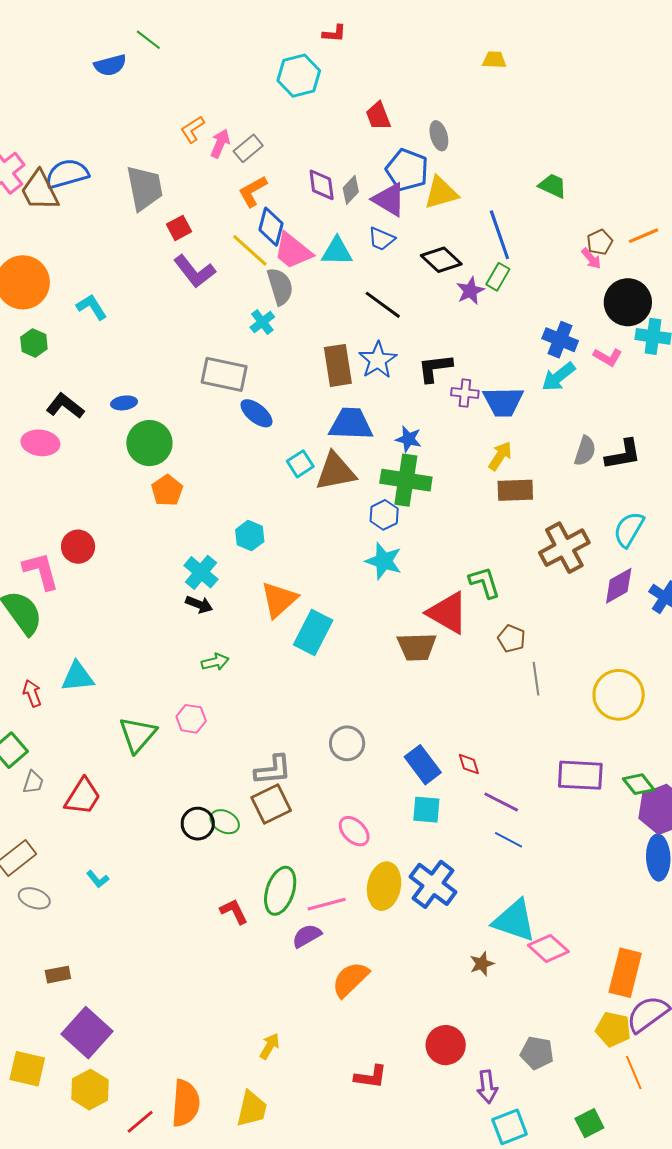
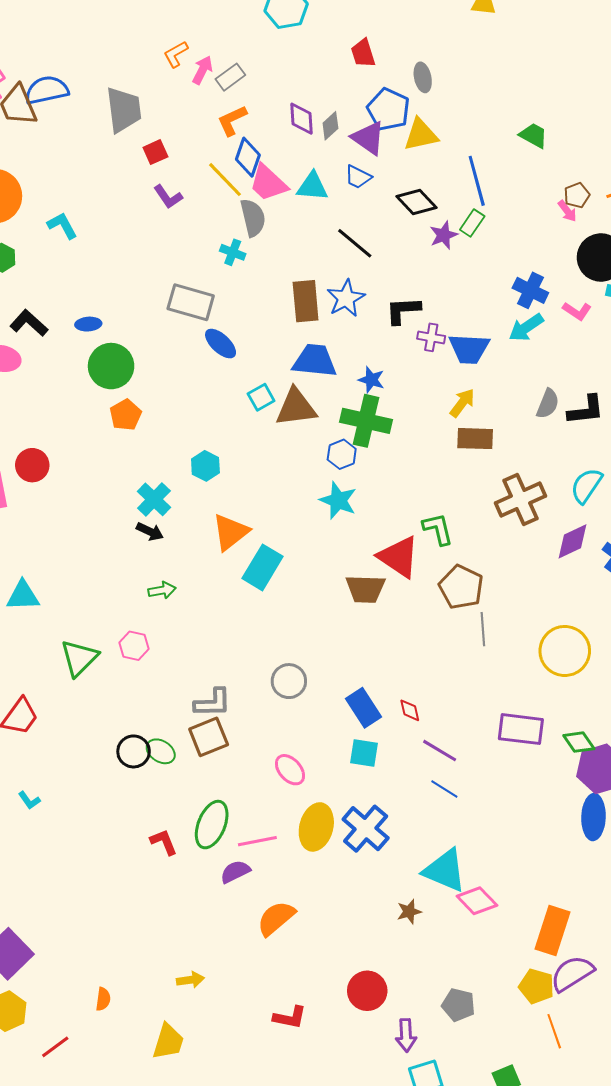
purple L-shape: (194, 271) -> (168, 197), size x0.7
cyan cross: (262, 322) -> (233, 252), turned -35
brown pentagon: (511, 639) -> (461, 587), size x1.6
yellow arrow: (270, 1046) -> (190, 980), turned 48
orange semicircle: (186, 1103) -> (103, 999), moved, size x0.5

